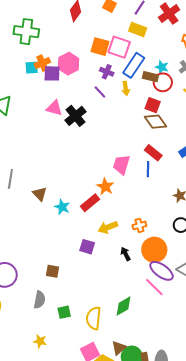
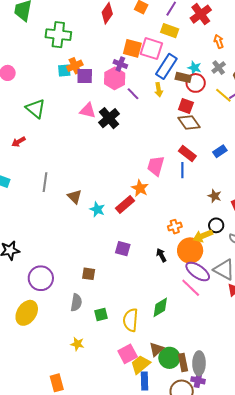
pink hexagon: (68, 64) -> (115, 78), moved
purple cross: (107, 72) -> (120, 64), moved
yellow arrow: (108, 227) -> (203, 236), moved

